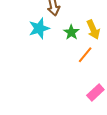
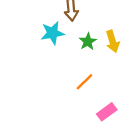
orange line: (85, 55) -> (84, 82), moved

